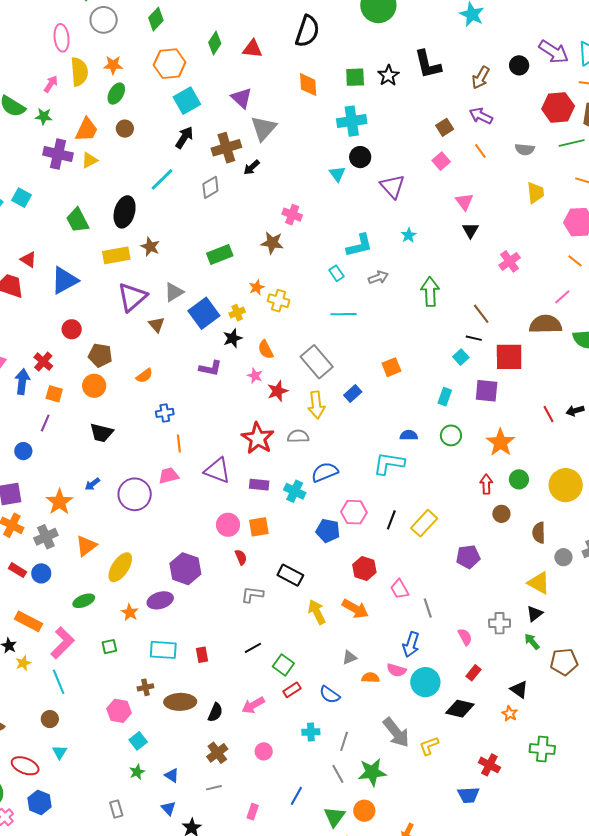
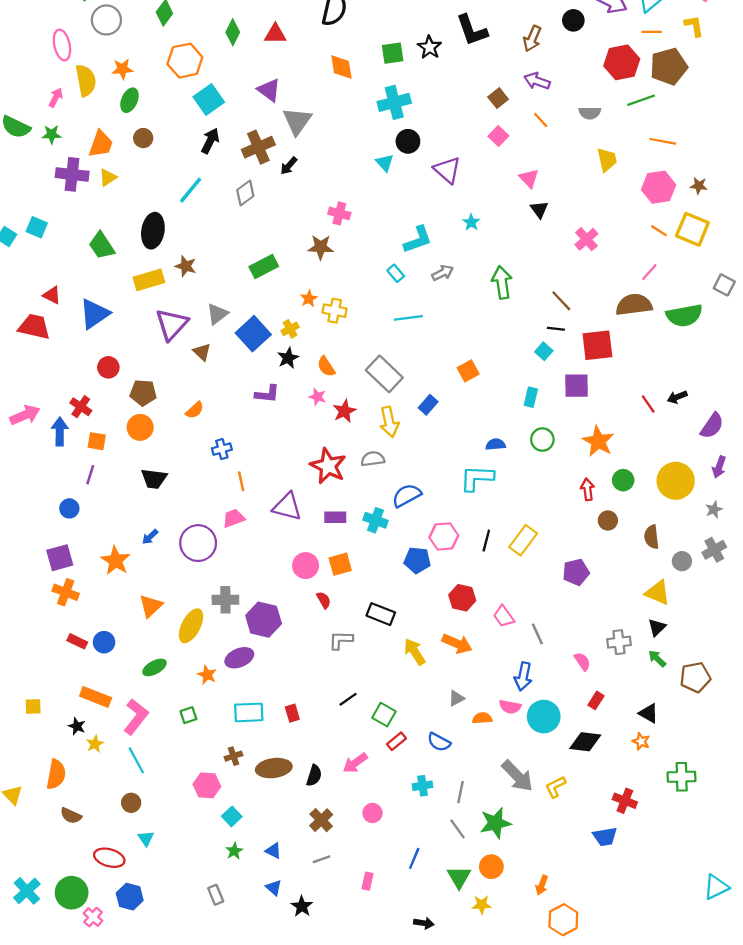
gray cross: (46, 537) -> (225, 600), moved, turned 30

